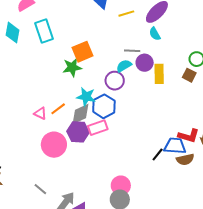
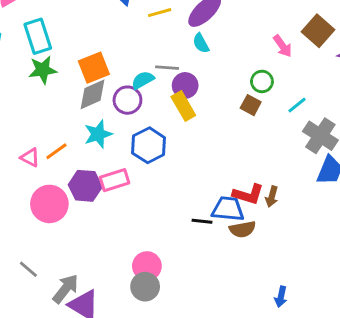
cyan semicircle: (124, 66) -> (143, 80), moved
green star: (72, 67) -> (43, 70), moved
yellow rectangle: (159, 74) -> (183, 106), moved, turned -30
purple circle: (115, 81) -> (127, 100), moved
cyan star: (86, 97) -> (98, 134), turned -30
blue hexagon: (104, 106) -> (149, 145), moved
gray diamond: (81, 114) -> (93, 94), moved
black line: (158, 154) -> (202, 221), turned 56

